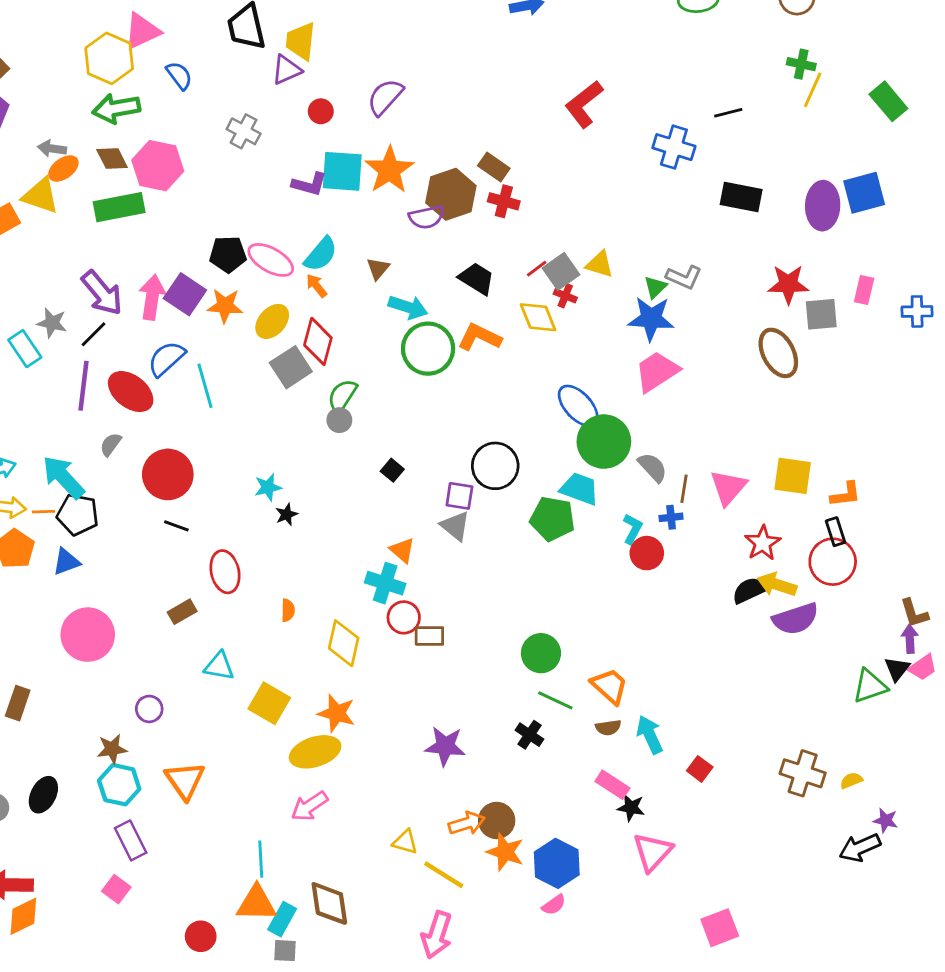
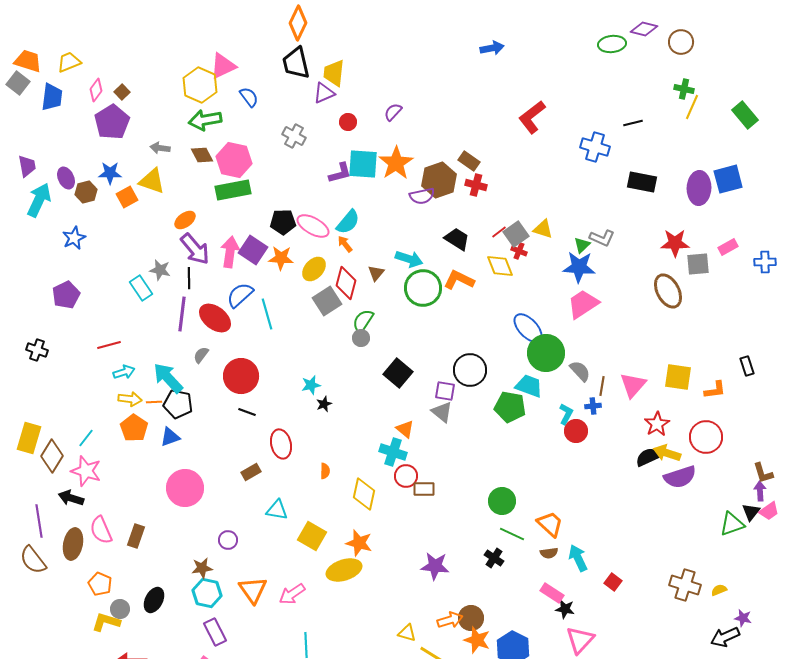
purple semicircle: (385, 97) -> (393, 112), size x0.7
orange ellipse: (63, 168) -> (185, 220), moved
purple L-shape: (309, 184) -> (340, 173), turned -30
green rectangle: (119, 207) -> (233, 190), moved
brown triangle: (378, 269) -> (376, 273), moved
pink rectangle: (864, 290) -> (728, 247), turned 48
black line: (93, 334) -> (189, 278), turned -45
black square: (392, 470) -> (398, 373), size x1.8
black rectangle: (836, 532) -> (747, 366), moved
pink arrow: (309, 806) -> (292, 594), moved

